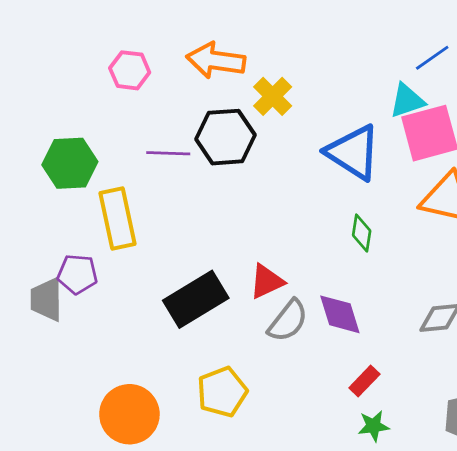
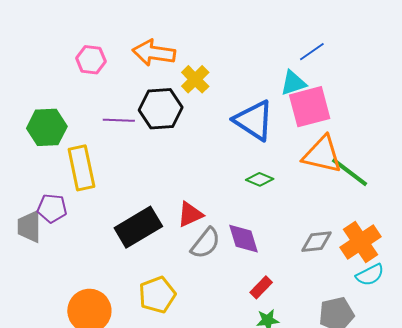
green diamond: (362, 233) -> (260, 179), turned -76

